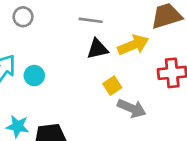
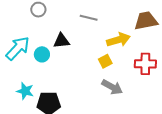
black triangle: (97, 49) -> (61, 41), moved
yellow square: (112, 86) -> (105, 61), moved

